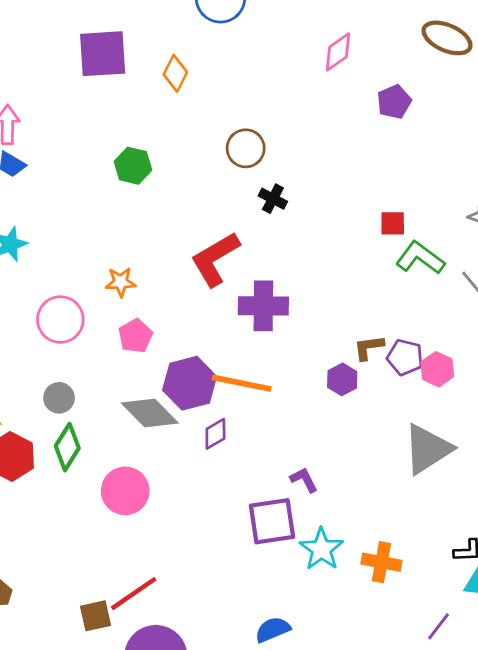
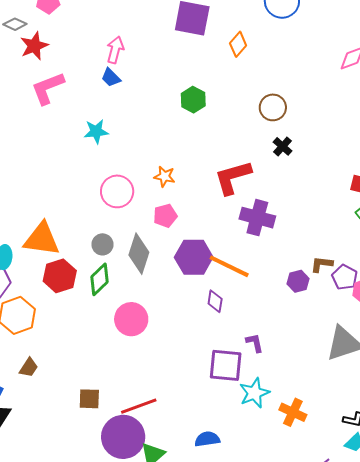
gray diamond: (150, 413) -> (139, 254), moved, turned 48
purple diamond: (215, 434) -> (215, 301), moved, turned -65
red line: (134, 594) -> (139, 406), moved

